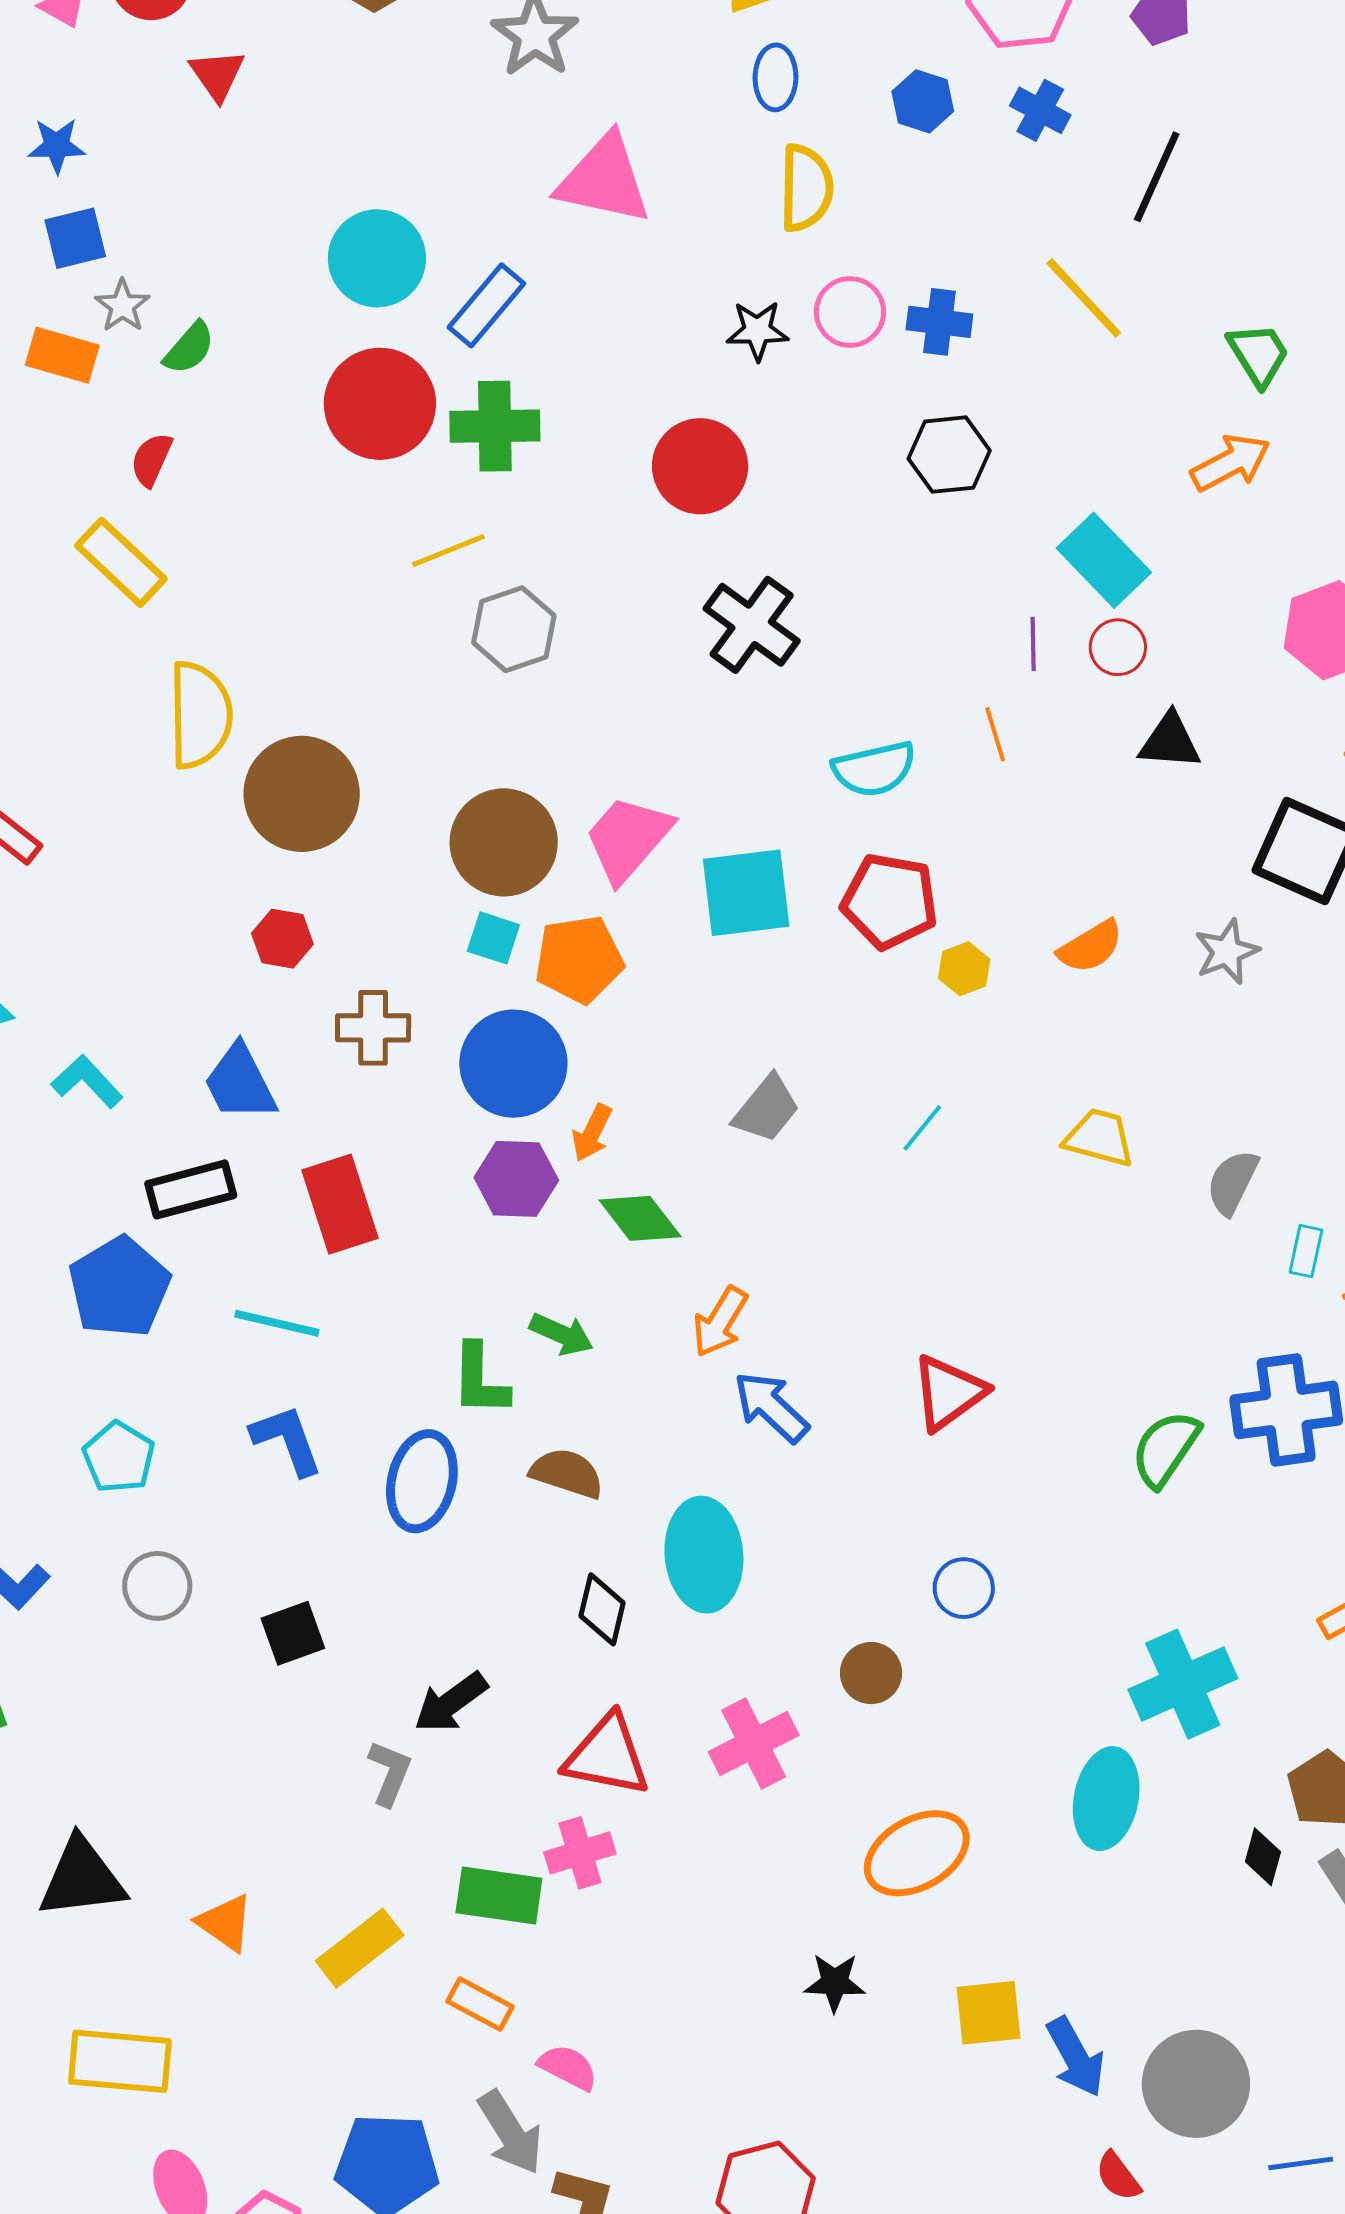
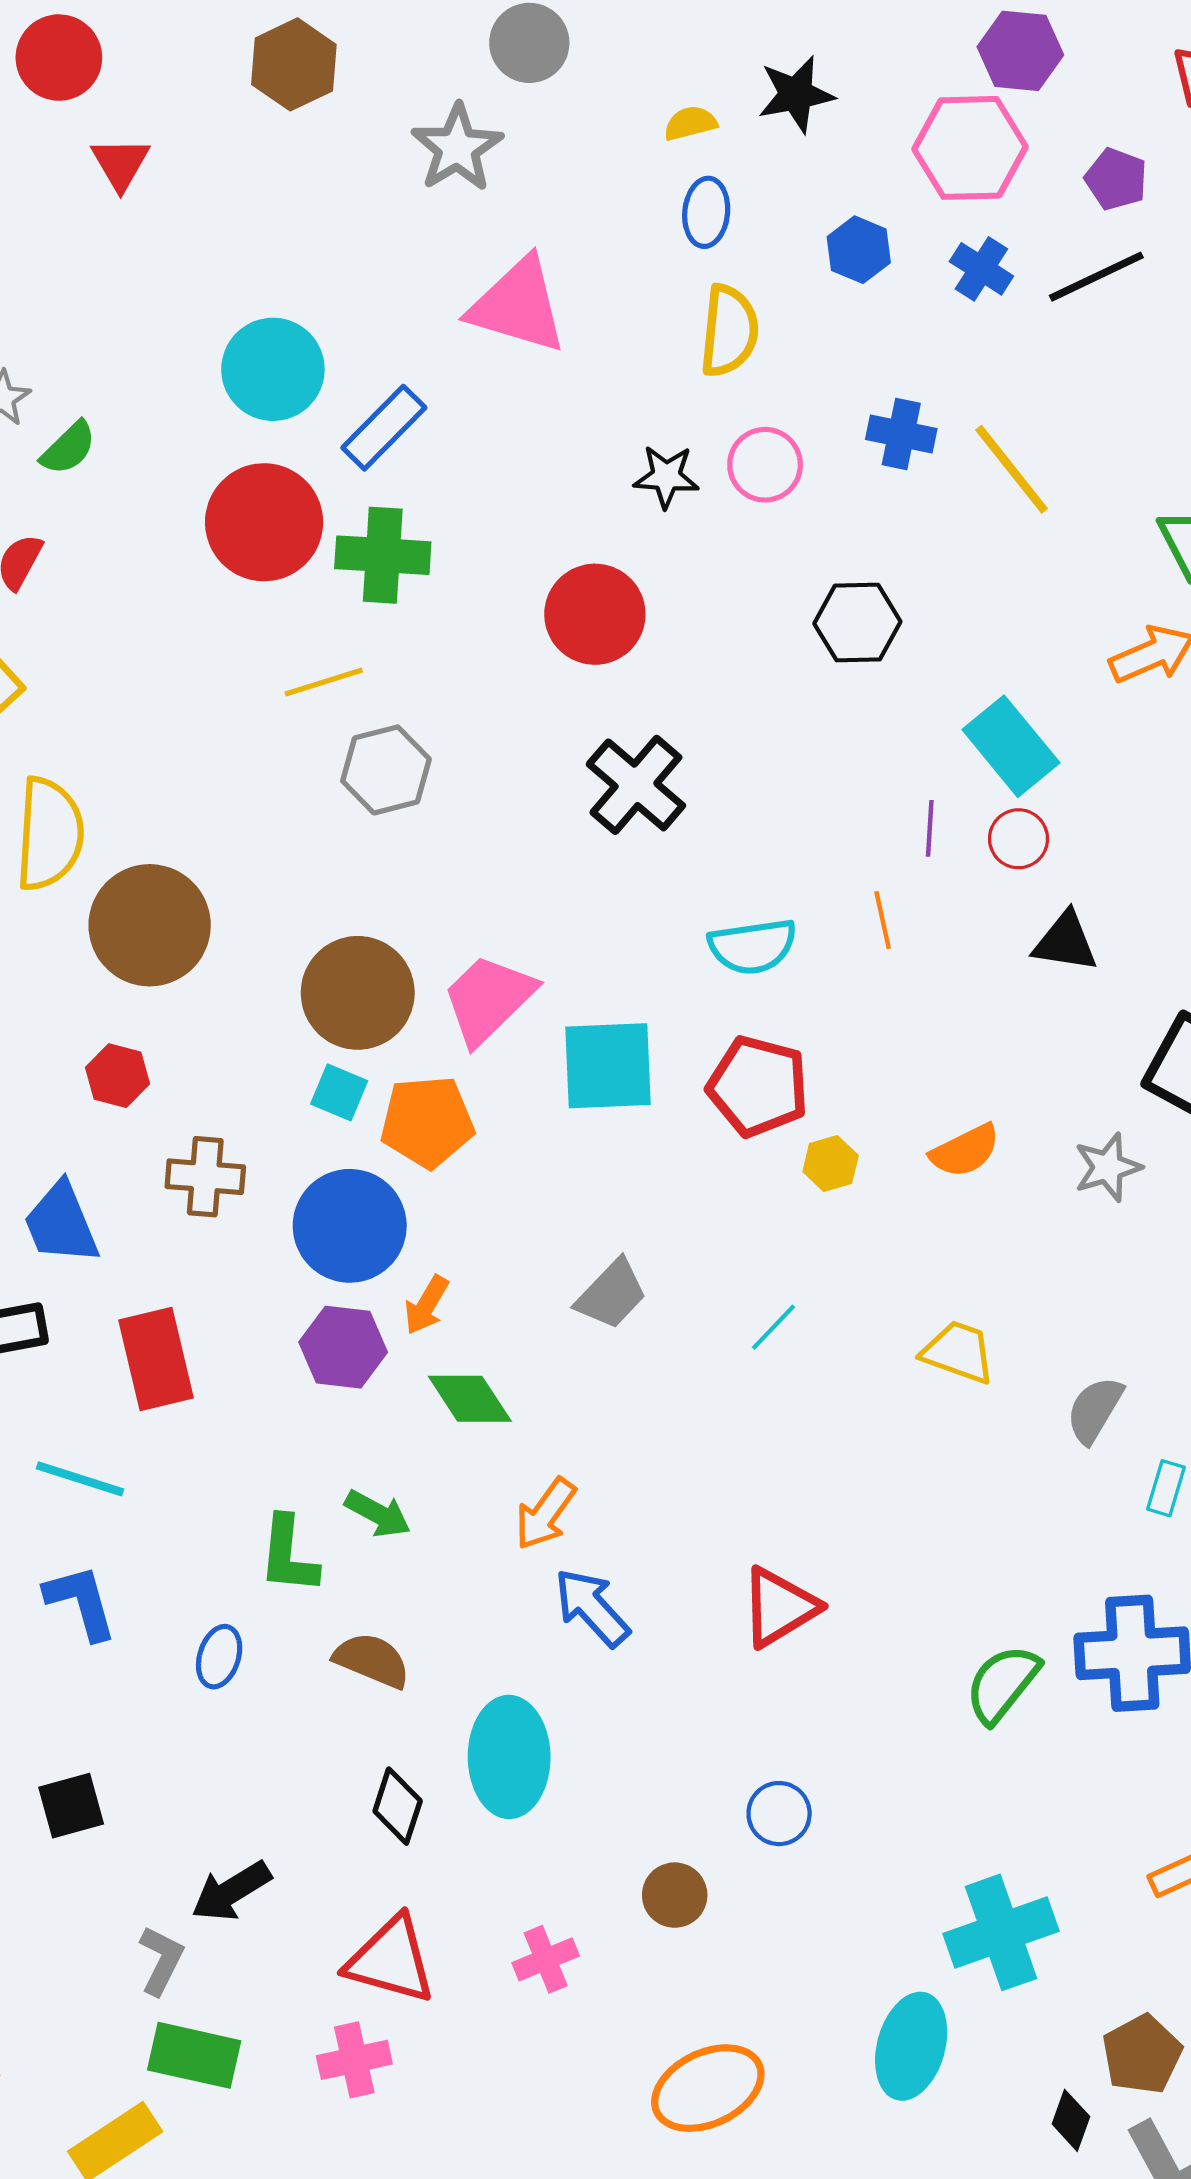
black line: (1157, 177) -> (1096, 277), moved, turned 36
blue cross: (939, 322) -> (901, 434), moved
blue ellipse: (422, 1481) -> (219, 1657), size x0.6
pink cross: (754, 1743) -> (546, 1959), size x0.7
green rectangle: (499, 1895) -> (194, 2055), moved

